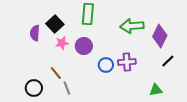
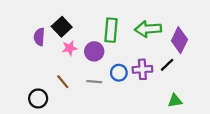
green rectangle: (88, 14) -> (111, 30), moved
black line: (168, 61) -> (167, 65), moved
gray line: (67, 88) -> (94, 82), moved, turned -64

